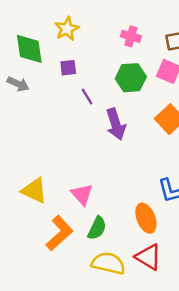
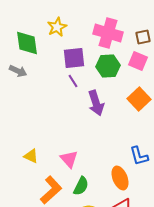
pink cross: (131, 36) -> (108, 33), size x1.8
purple square: (68, 68) -> (74, 58), moved, size x1.6
yellow triangle: (34, 191) -> (31, 156), size x0.7

